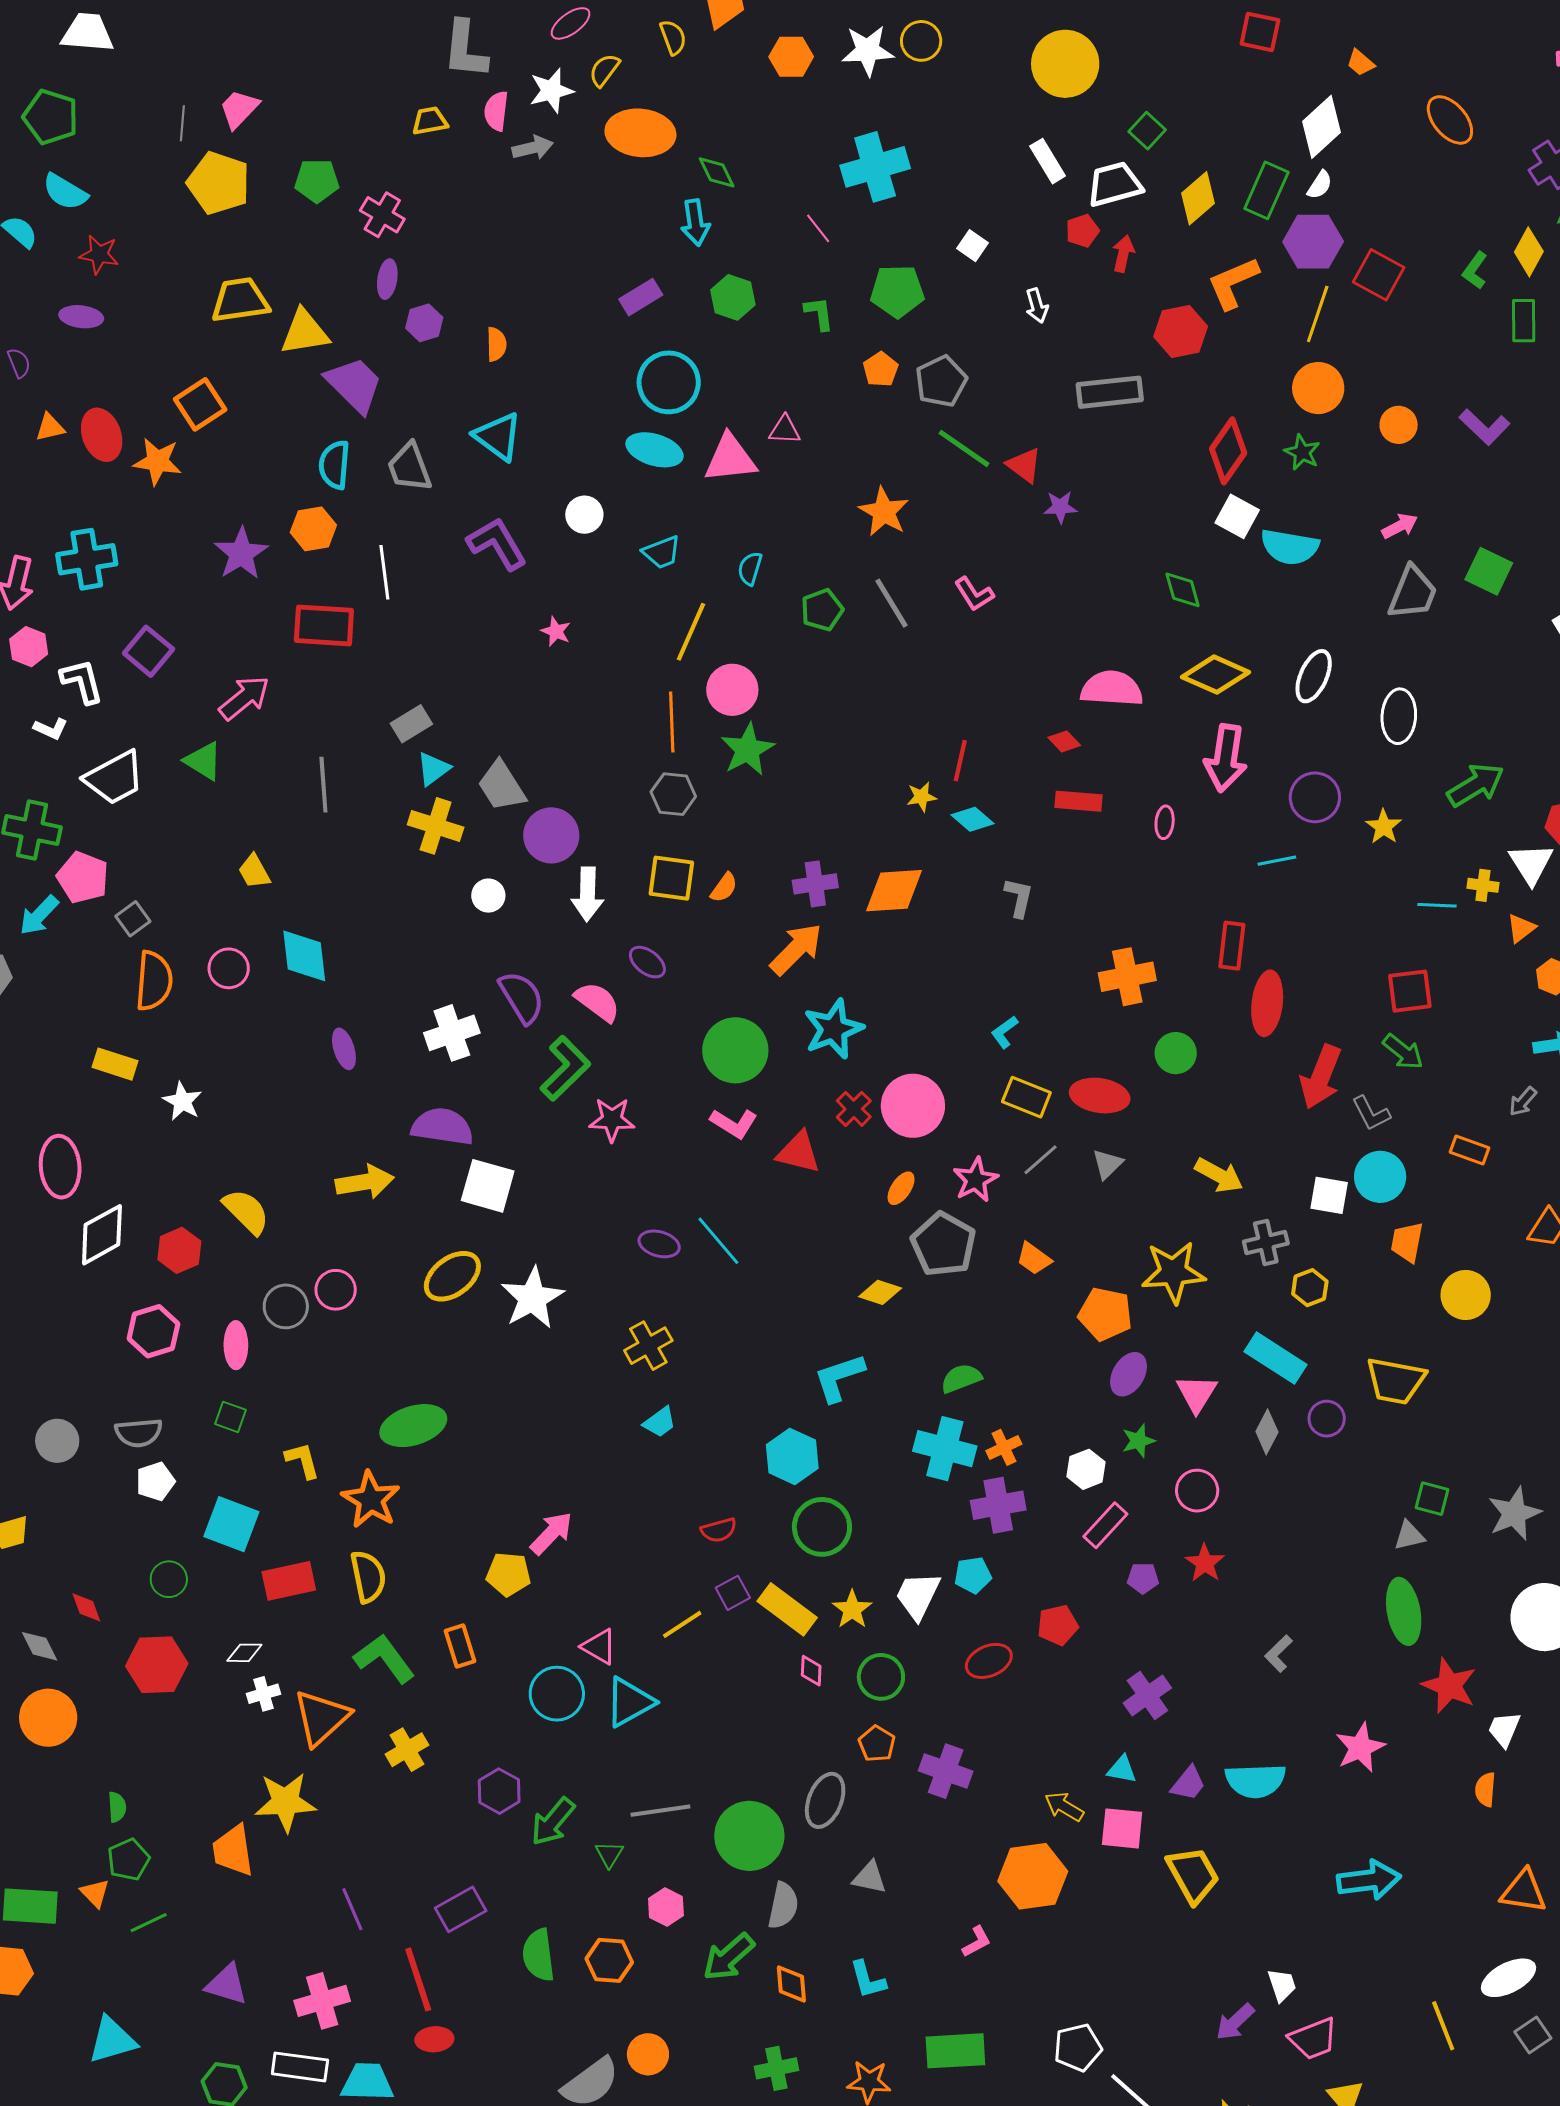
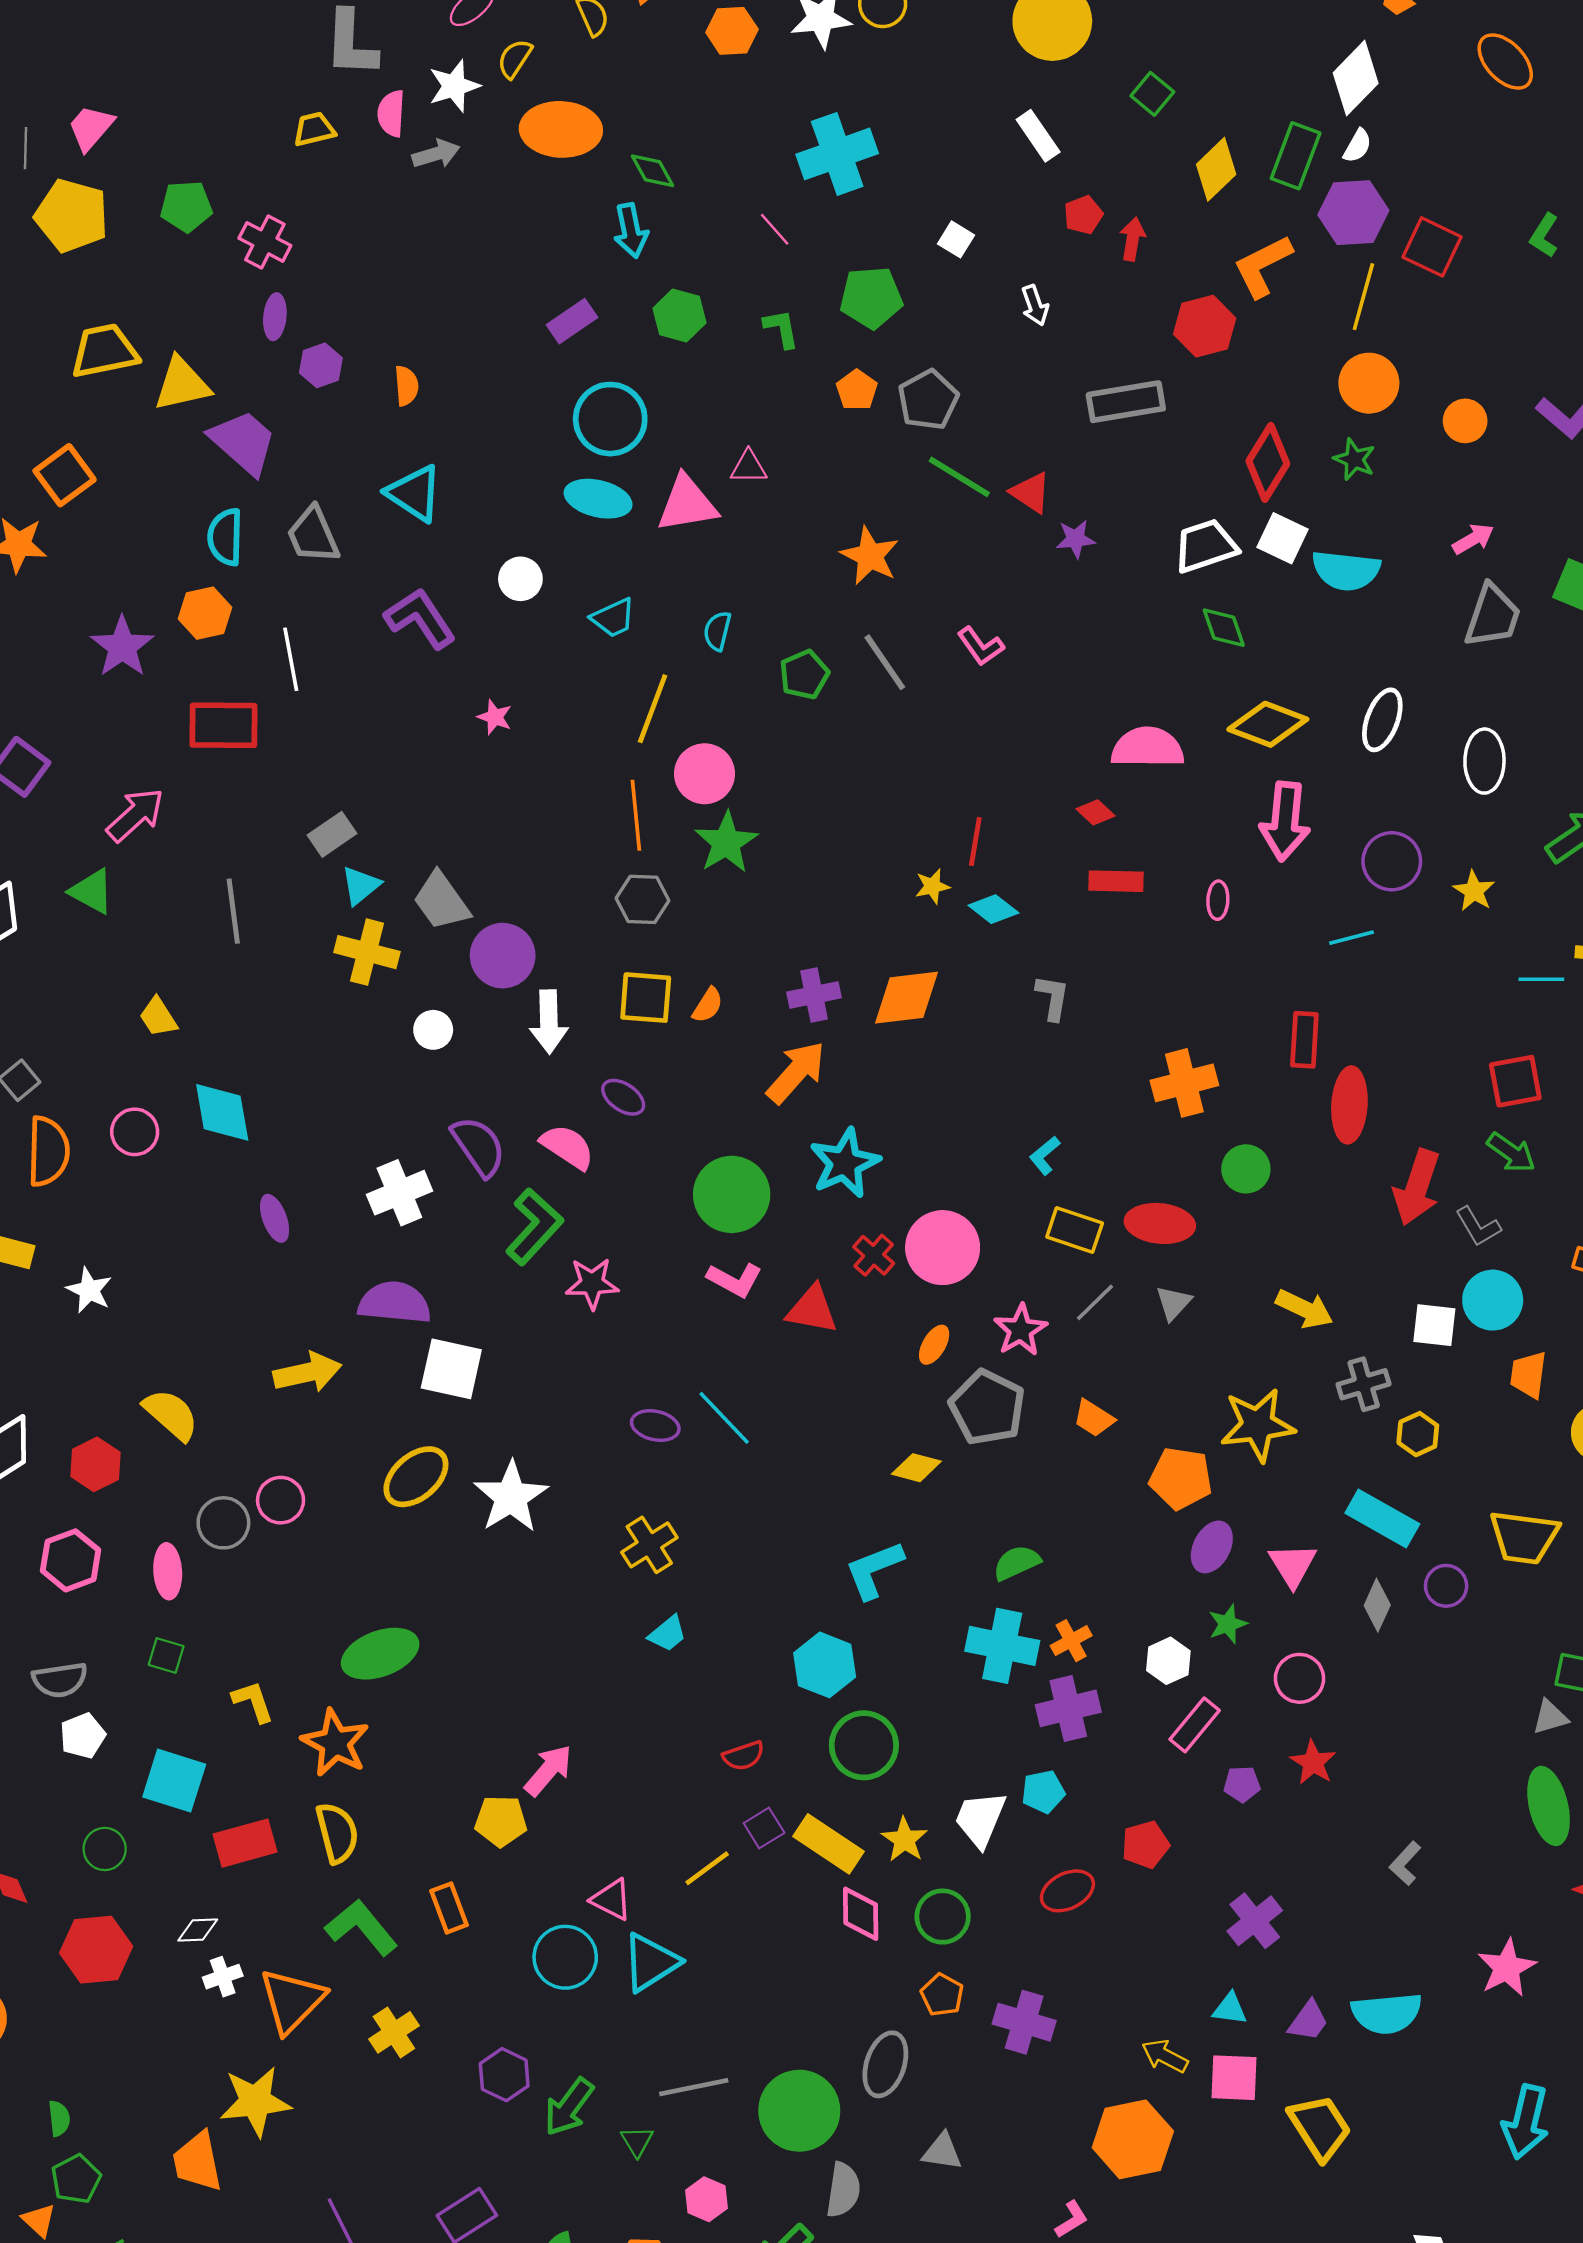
white trapezoid: (1115, 184) -> (1205, 546), moved
pink diamond: (811, 1671) -> (861, 1914), size x1.5
cyan arrow: (1369, 1880) -> (1526, 2122), turned 114

